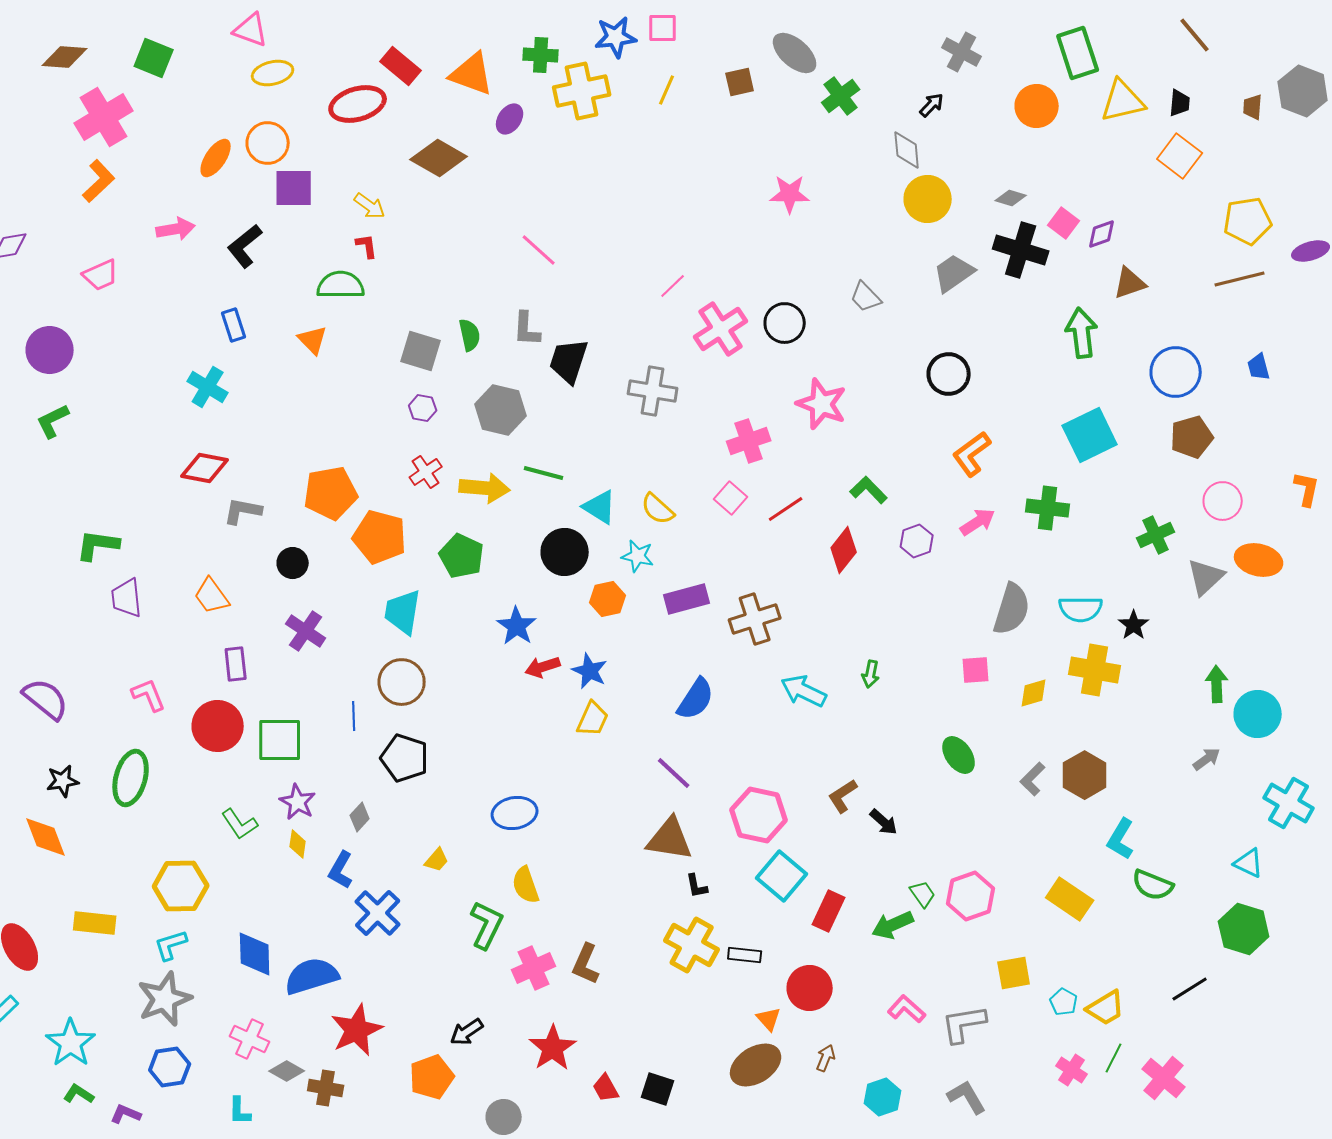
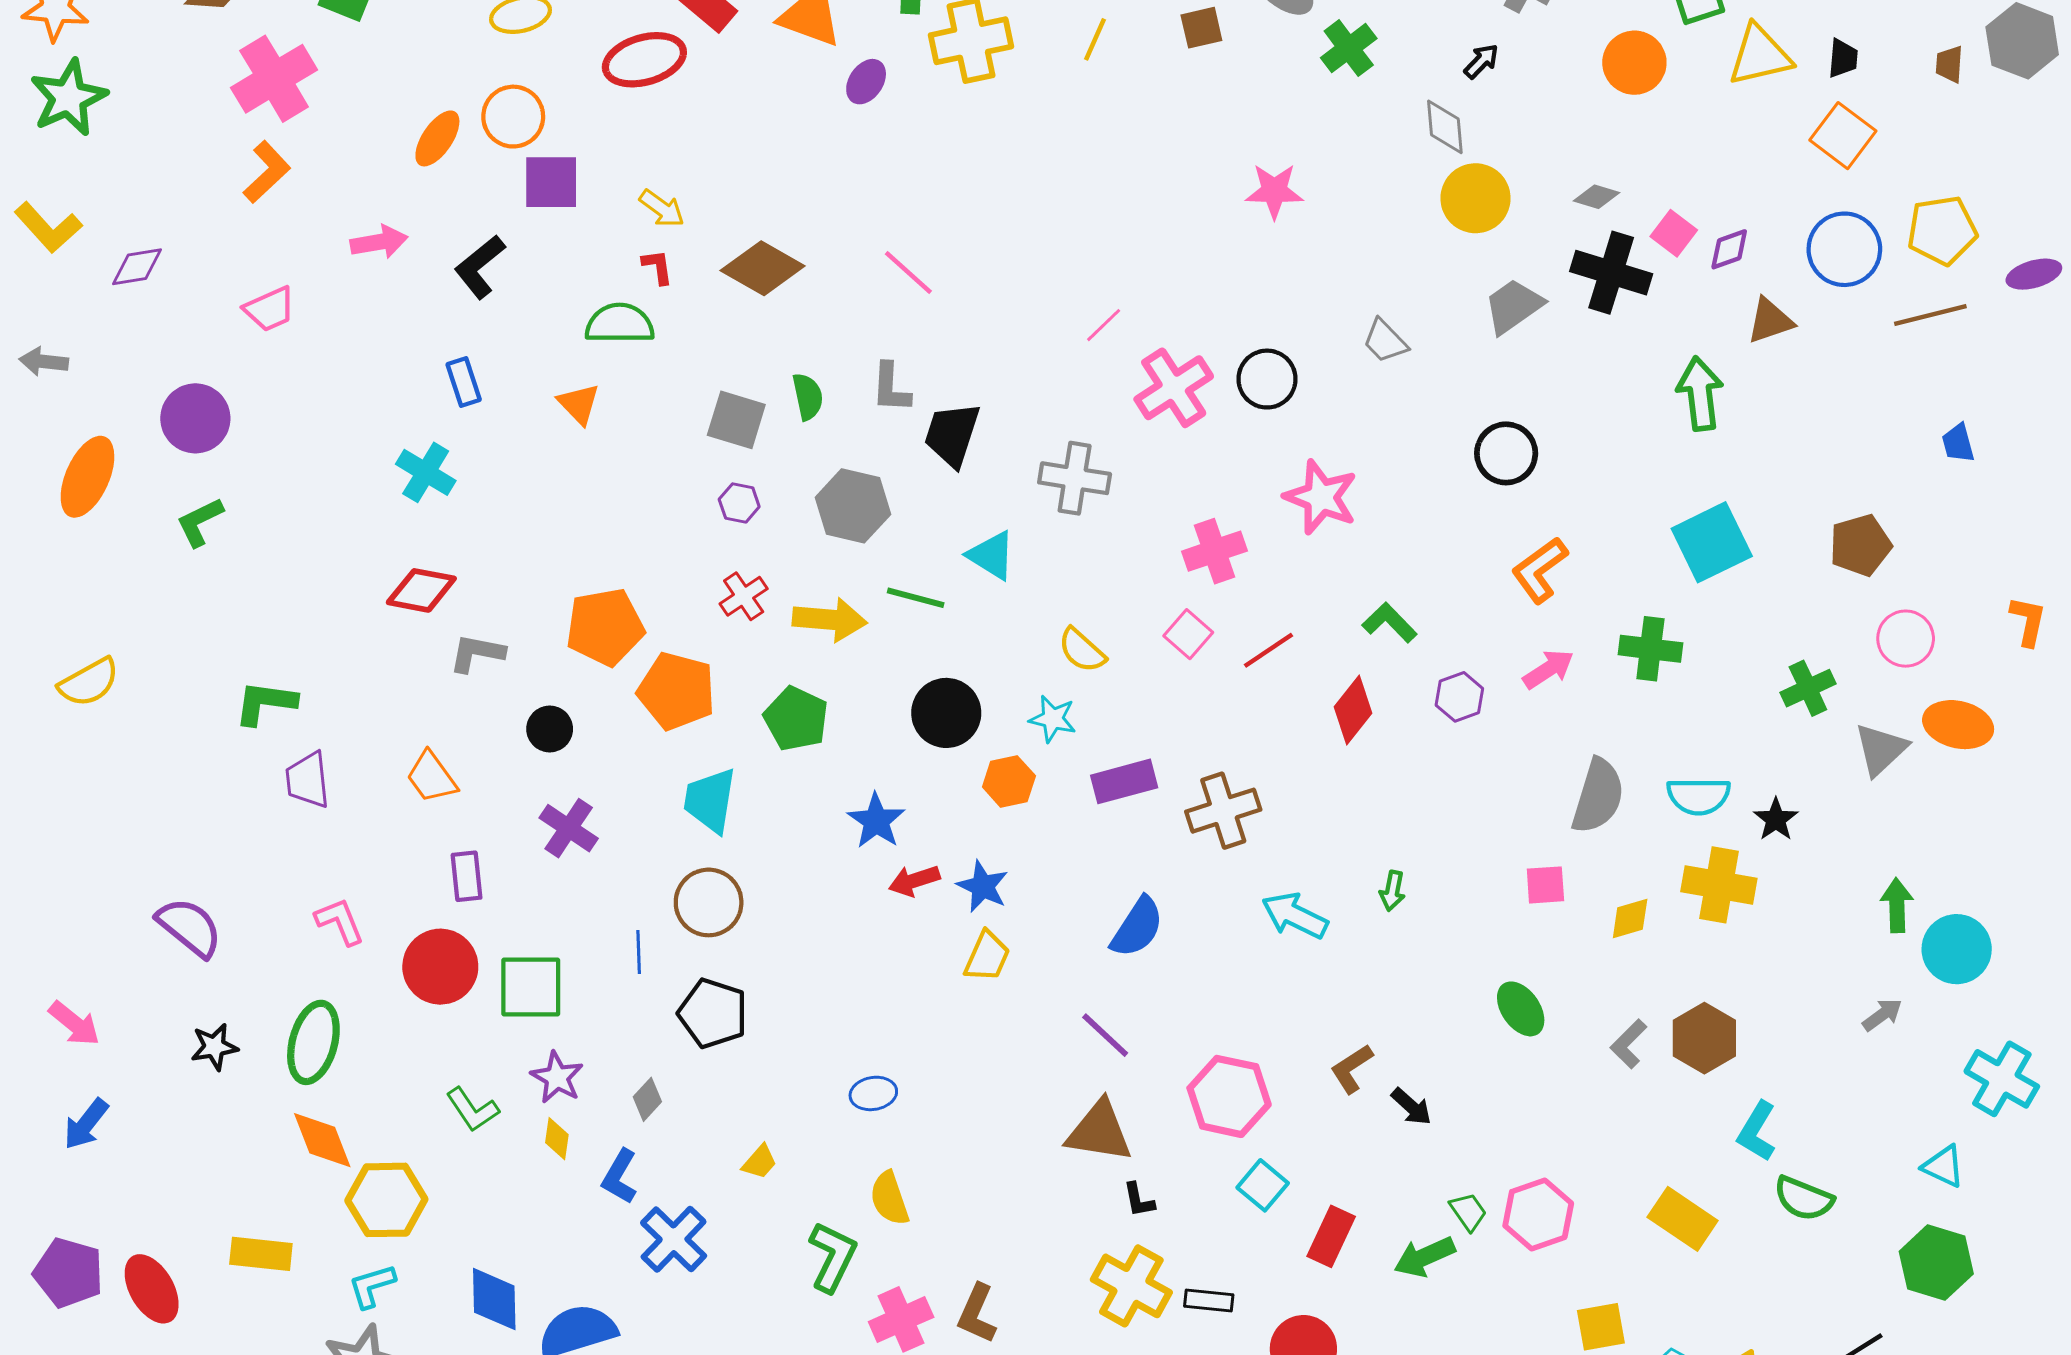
brown diamond: (439, 158) -> (763, 268), moved
blue circle: (1176, 372) -> (1844, 249), moved
cyan triangle: (600, 507) -> (991, 555), moved
blue ellipse: (515, 813) -> (873, 1093), size x0.7
orange diamond: (46, 837) -> (322, 1140), moved
cyan square: (782, 876) -> (1263, 1185), size x0.7

